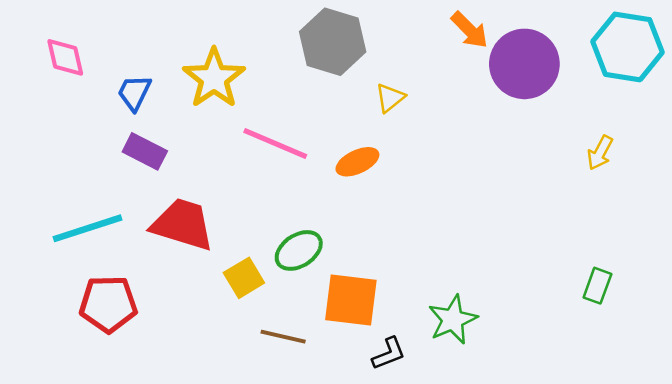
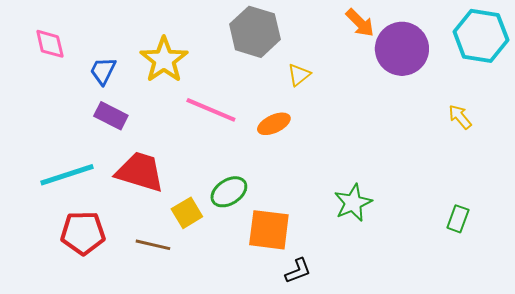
yellow arrow: (600, 153) -> (460, 117), turned 112
green star: (453, 320) -> (353, 203), moved
brown line: (283, 337) -> (153, 245), moved

